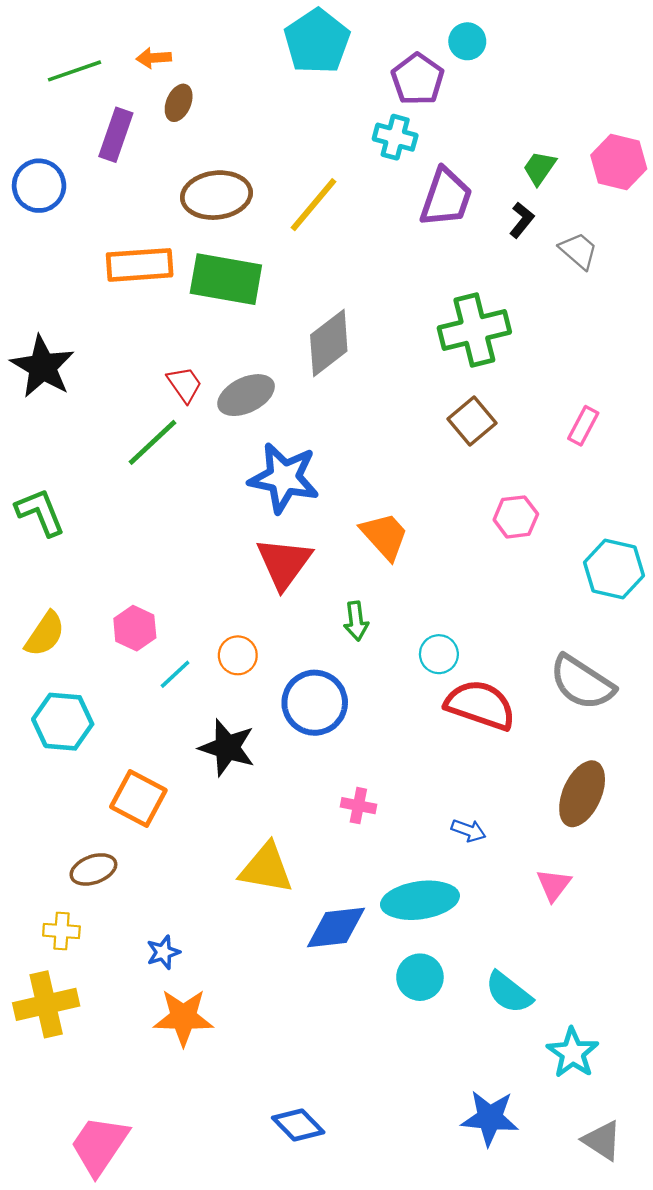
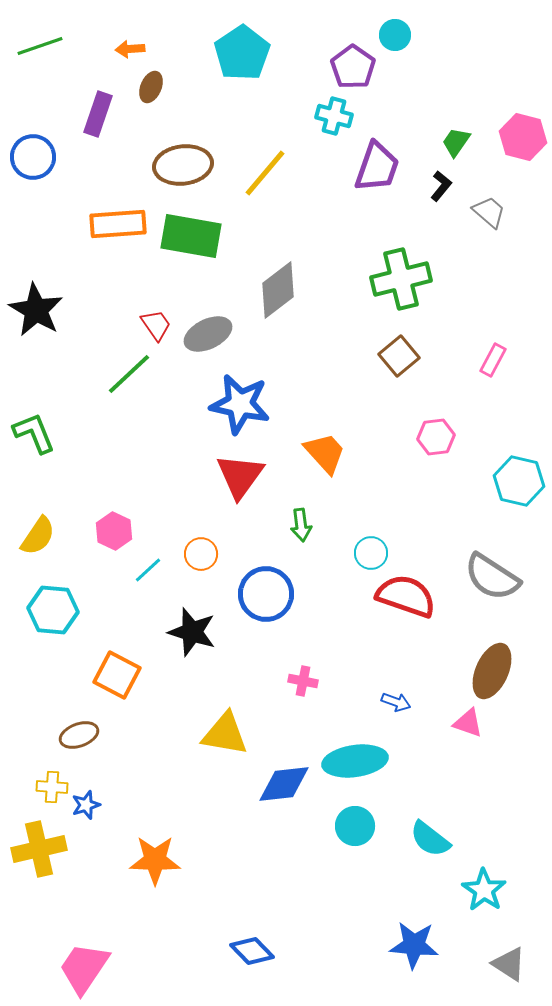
cyan pentagon: (317, 41) -> (242, 53), moved
green line: (74, 71) -> (40, 46), moved
pink triangle: (554, 885) -> (468, 723), moved, turned -48
blue star: (163, 952) -> (86, 805), moved

